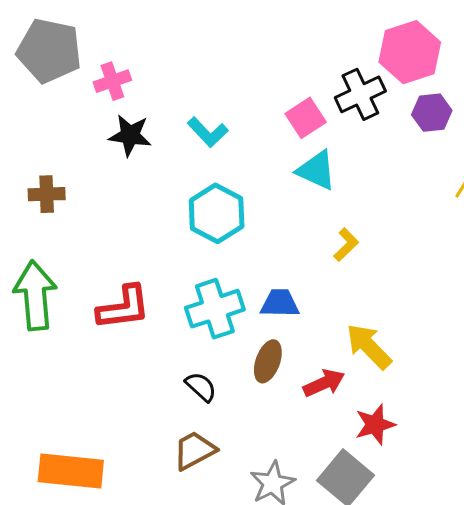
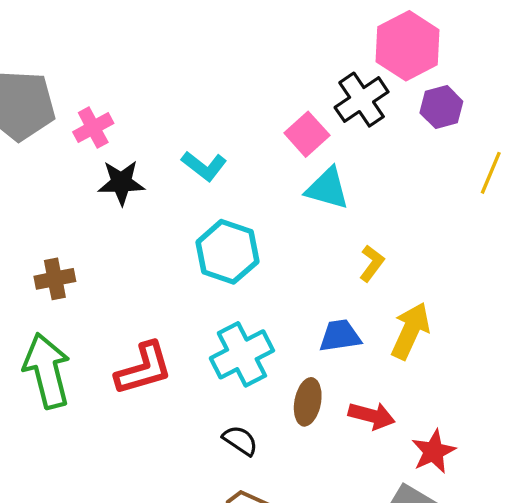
brown cross: (47, 194) -> (55, 279), moved
blue trapezoid: (280, 303) -> (340, 336), moved
yellow arrow: (369, 346) -> (410, 331), moved, turned 78
red arrow: (324, 383) -> (372, 416), turned 48

